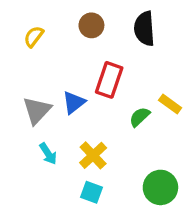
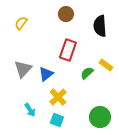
brown circle: (91, 25) -> (66, 14), moved
black semicircle: (144, 29) -> (100, 26), moved
blue triangle: (74, 102) -> (46, 74), moved
cyan arrow: (48, 154) -> (30, 110), moved

